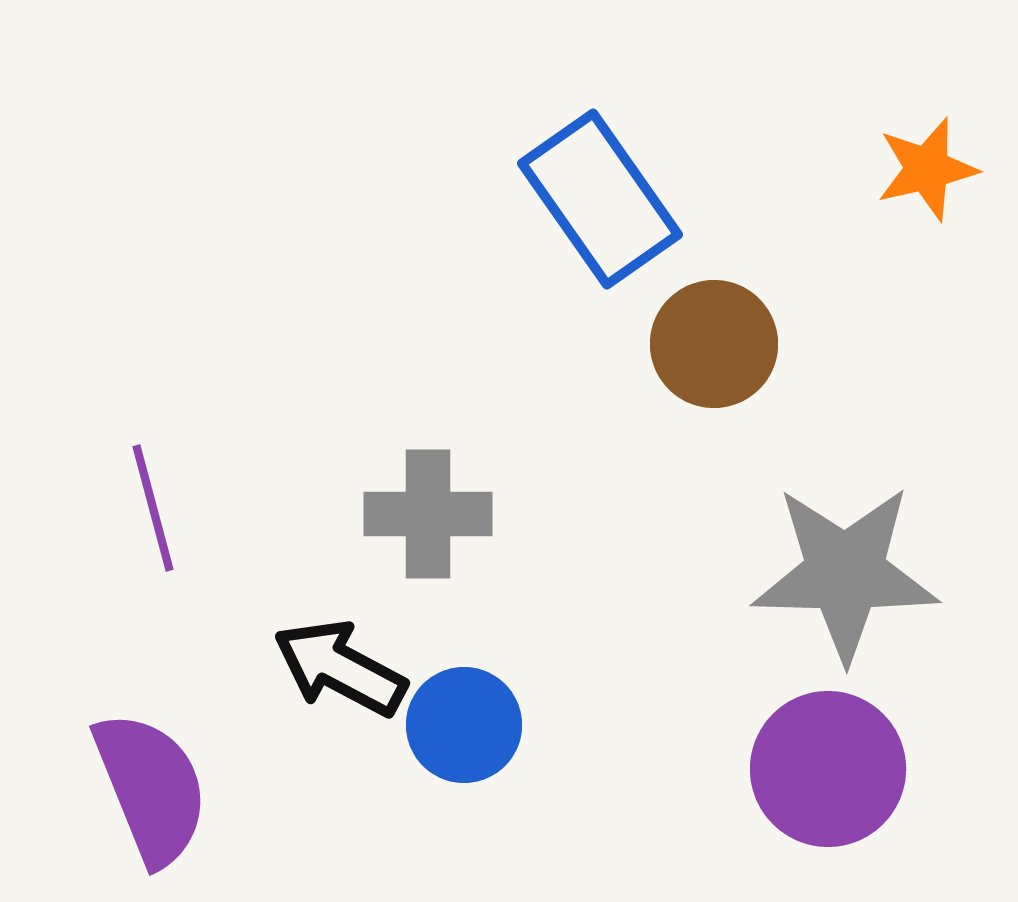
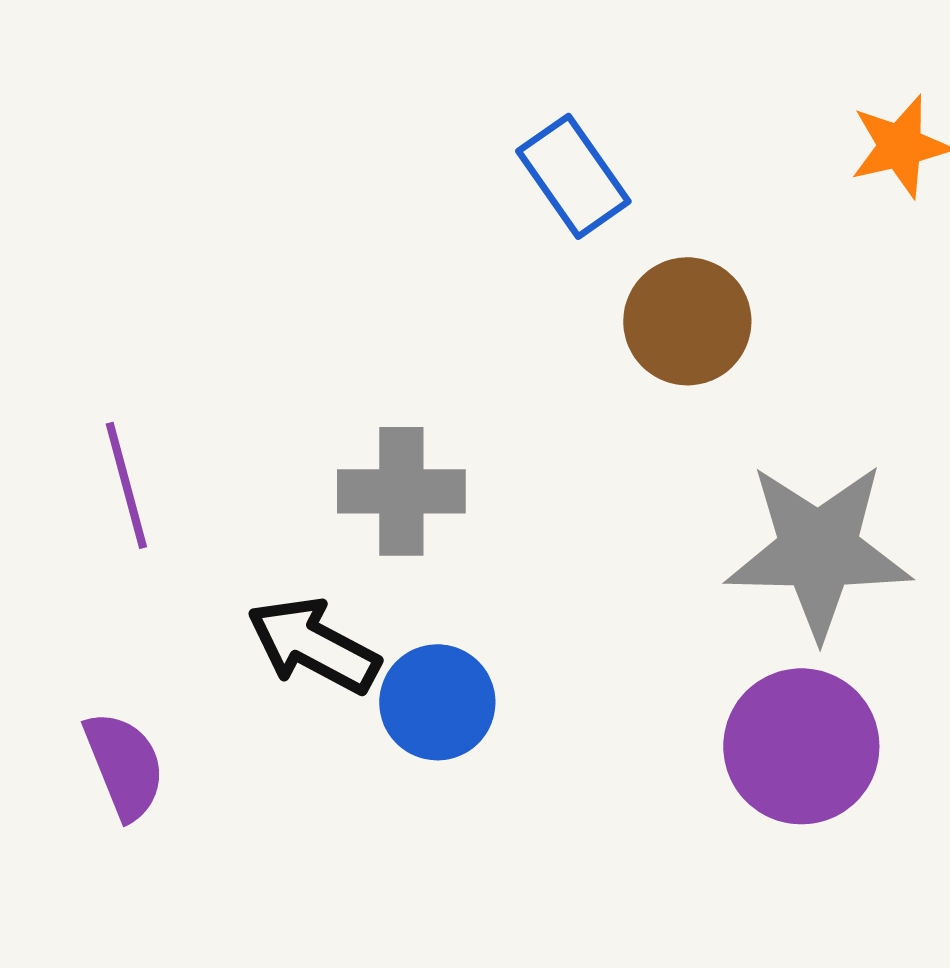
blue rectangle: (600, 199) -> (573, 176), size x0.7
purple semicircle: (151, 788) -> (124, 765), size x0.7

